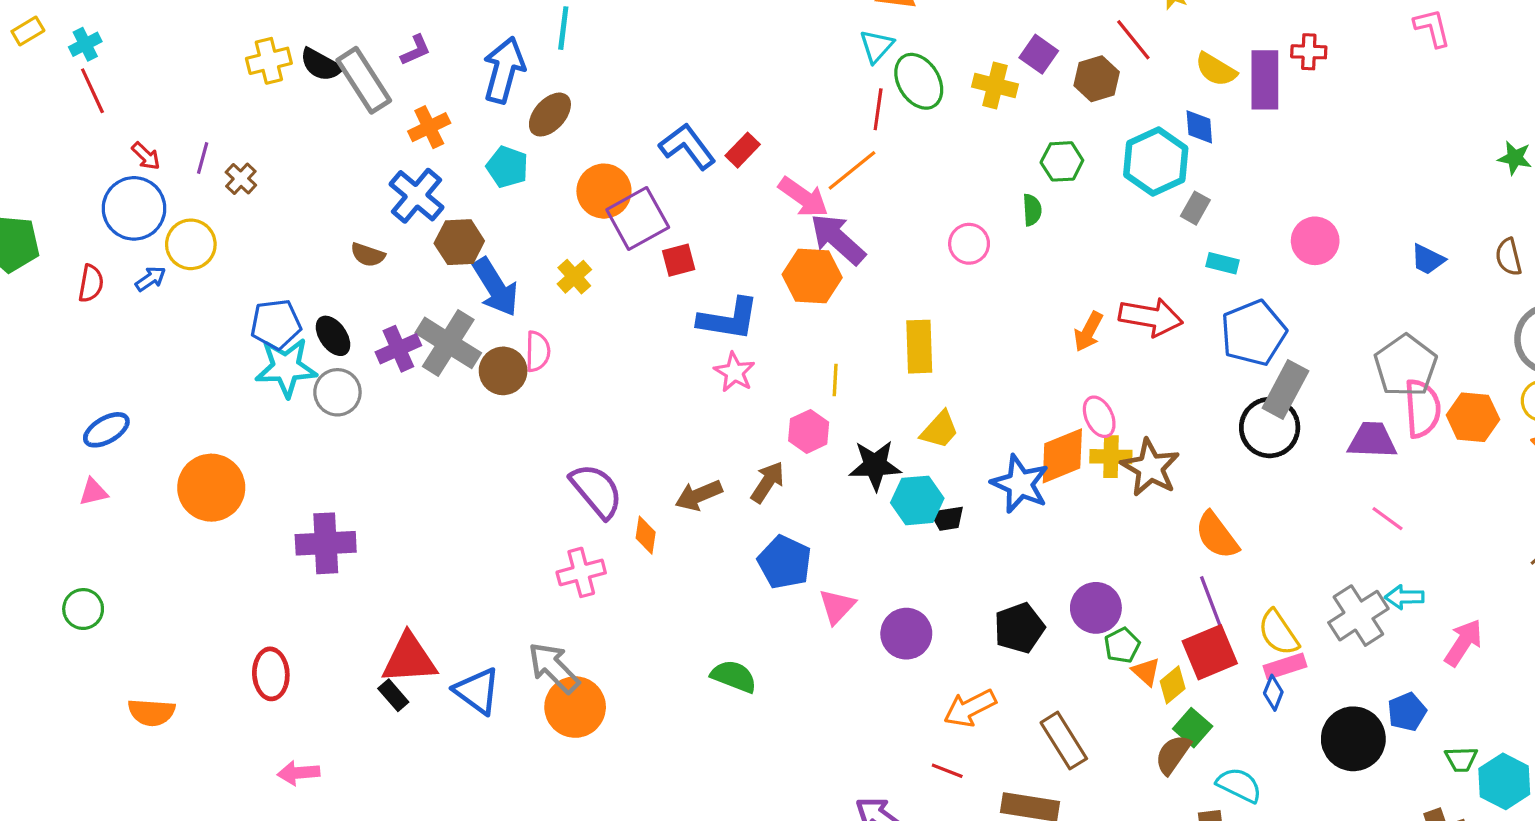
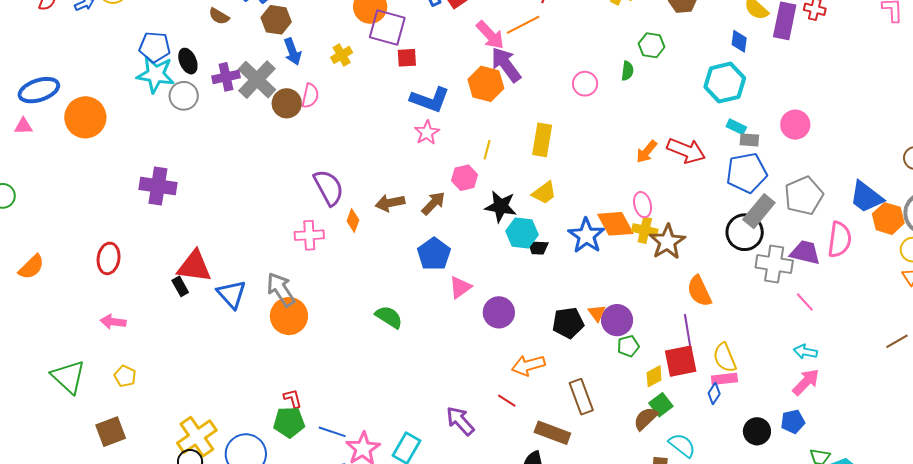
cyan hexagon: (1156, 161) -> (725, 83), moved
gray rectangle: (1195, 208) -> (749, 140), moved, turned 54
purple square: (638, 218) -> (387, 27), turned 33
blue trapezoid: (1428, 259) -> (866, 197), moved, size x1.6
blue arrow: (496, 287) -> (293, 52), size x0.7
gray pentagon: (1406, 366) -> (804, 196), moved
orange hexagon: (1473, 417) -> (888, 219), moved
blue ellipse: (106, 430) -> (39, 90), size x1.4
orange diamond: (1062, 456) -> (615, 224), turned 72
orange circle: (211, 488) -> (85, 117), moved
gray cross: (1358, 616) -> (774, 264), moved, turned 30
pink arrow: (1463, 643) -> (806, 382), moved
orange triangle: (1146, 672) -> (597, 313), moved
orange semicircle: (151, 712) -> (31, 267), turned -60
black circle: (1353, 739) -> (757, 431), size x0.7

